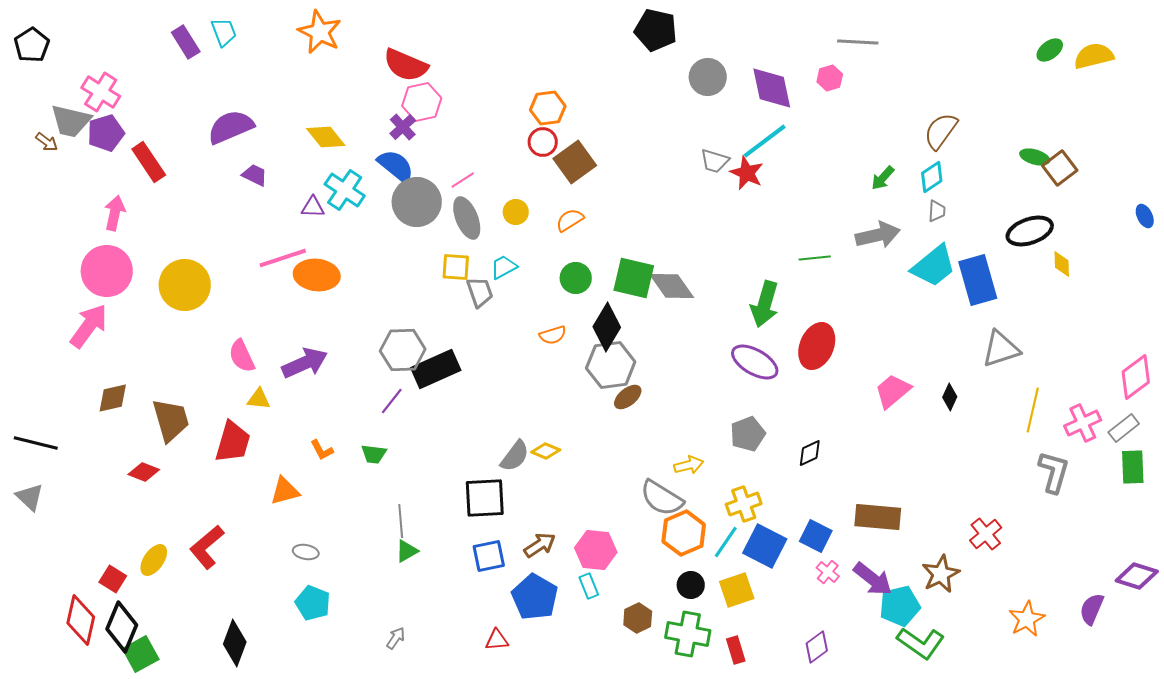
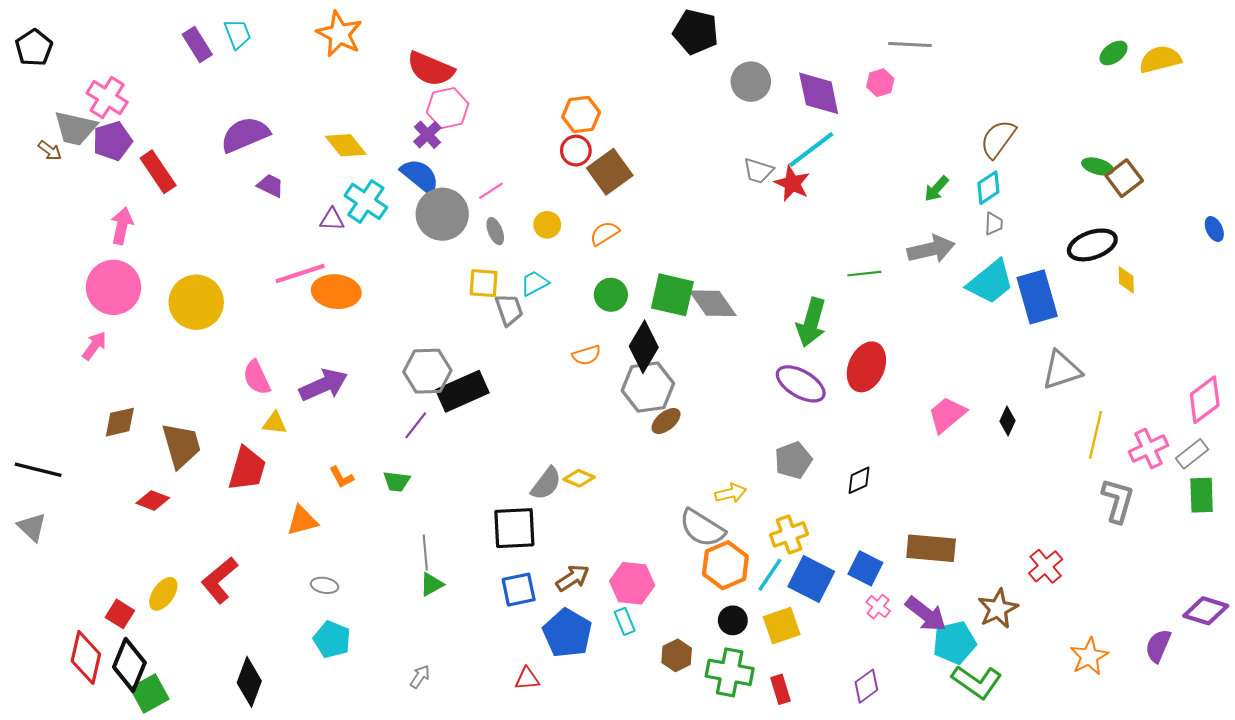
gray ellipse: (467, 218) -> (495, 231), size x0.6
pink arrow: (89, 326) -> (94, 346), size x0.6

